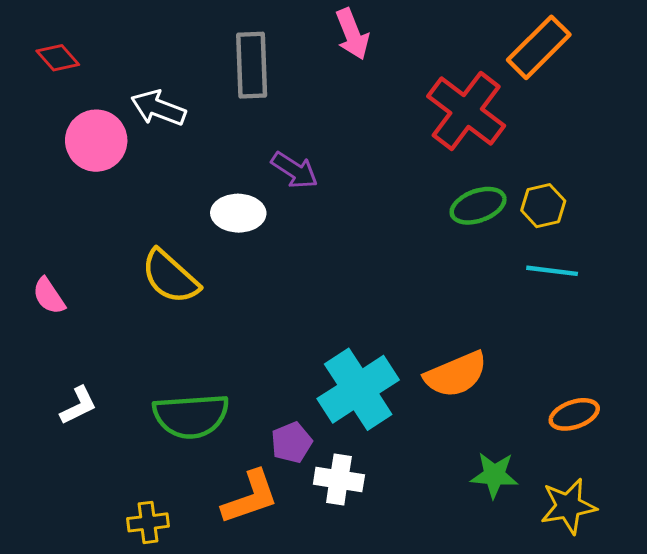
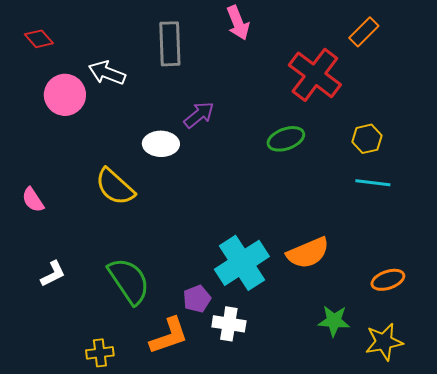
orange rectangle: (539, 47) -> (364, 32), size x0.7
purple arrow: (295, 170) -> (199, 115), turned -72
green ellipse: (478, 206) -> (286, 139), moved
green semicircle: (191, 416) -> (129, 281), turned -120

